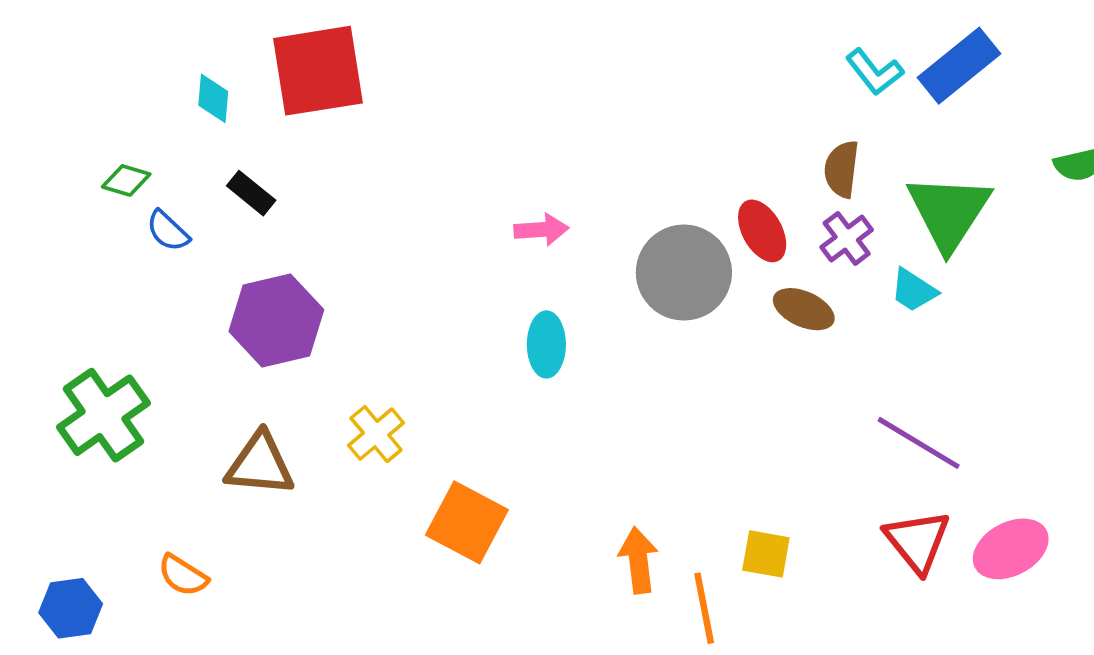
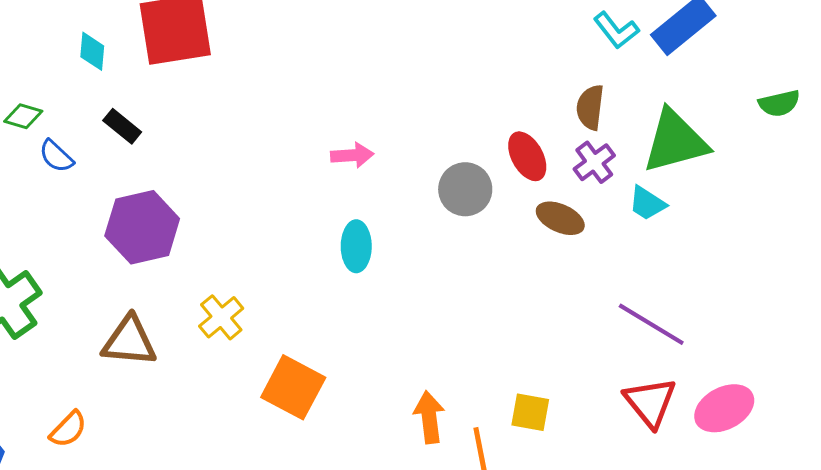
green triangle: (949, 212) -> (675, 141), turned 42
gray circle: (684, 273) -> (465, 189), size x0.7
orange semicircle: (183, 575) -> (68, 429), turned -78

